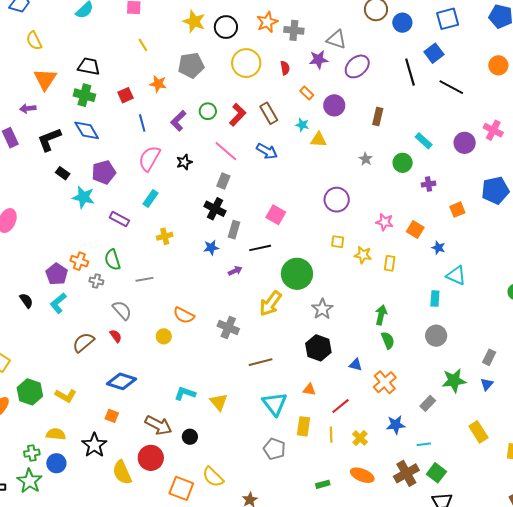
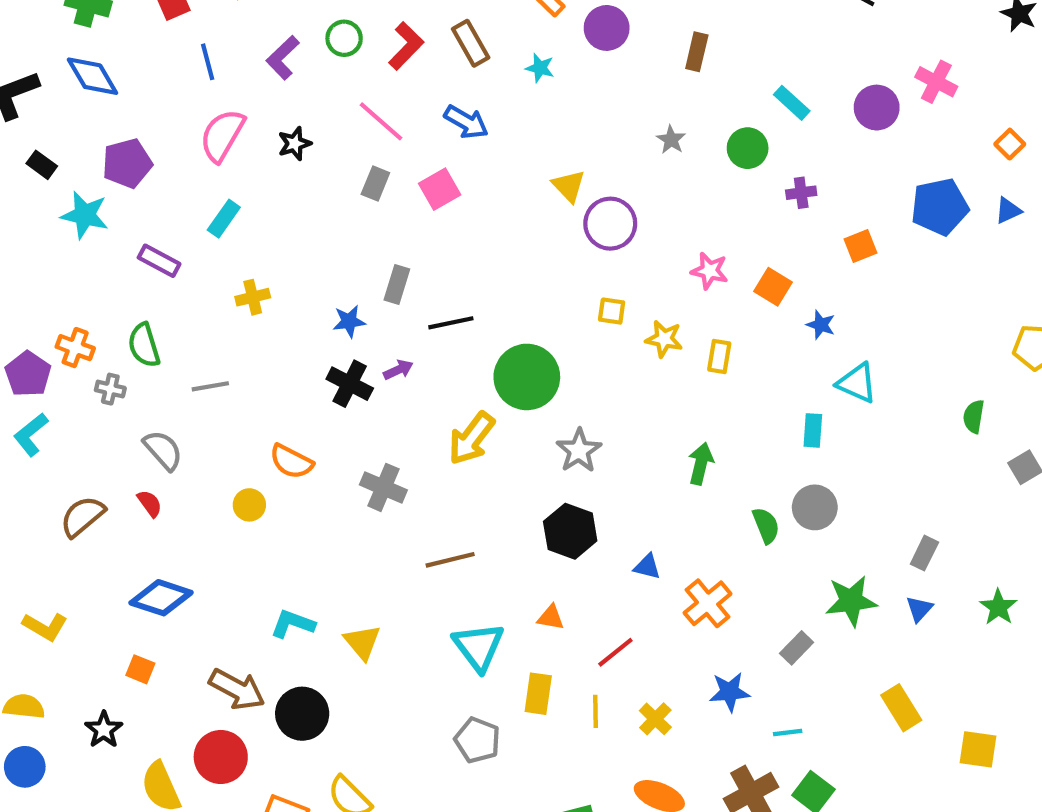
yellow triangle: (319, 140) -> (569, 186), moved, turned 42
black cross: (215, 209) -> (350, 384), moved
pink square: (276, 215) -> (440, 189), moved, turned 30
green semicircle: (388, 340) -> (766, 525), moved
black circle: (190, 437) -> (302, 714), size x1.6
black star: (94, 445) -> (104, 730), size x0.7

